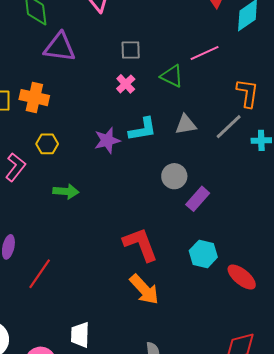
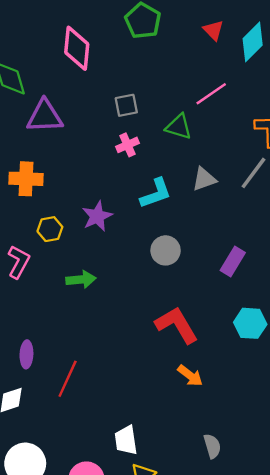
pink cross: (126, 84) -> (127, 145), turned 30
purple star: (107, 140) -> (97, 216), moved
gray circle: (174, 176) -> (166, 250), moved
orange arrow: (144, 289) -> (190, 376), size x0.7

